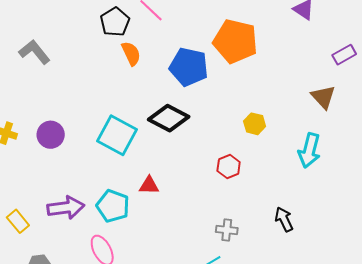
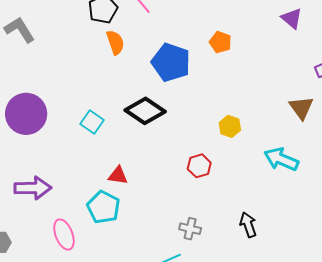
orange pentagon: (235, 41) -> (220, 42), size x0.5
purple circle: (51, 135) -> (26, 114), size x1.5
cyan square: (117, 135) -> (92, 122), size x0.6
cyan arrow: (309, 151) -> (281, 159), turned 92
cyan pentagon: (113, 206) -> (103, 207), moved

